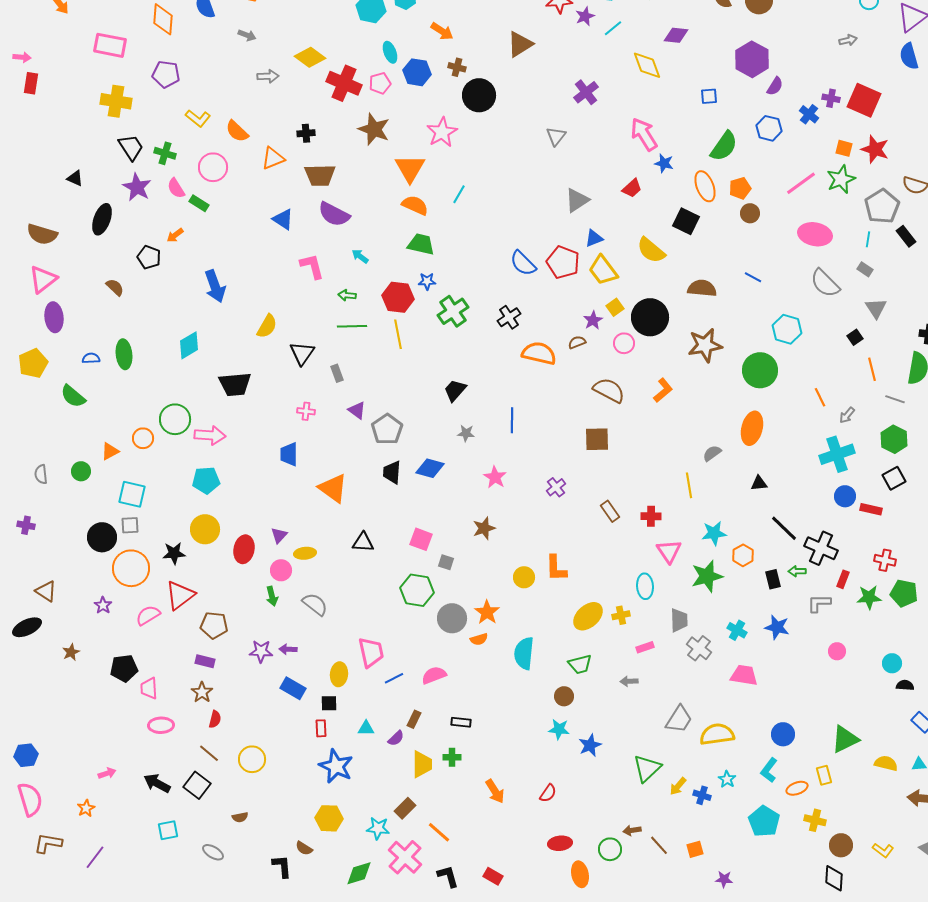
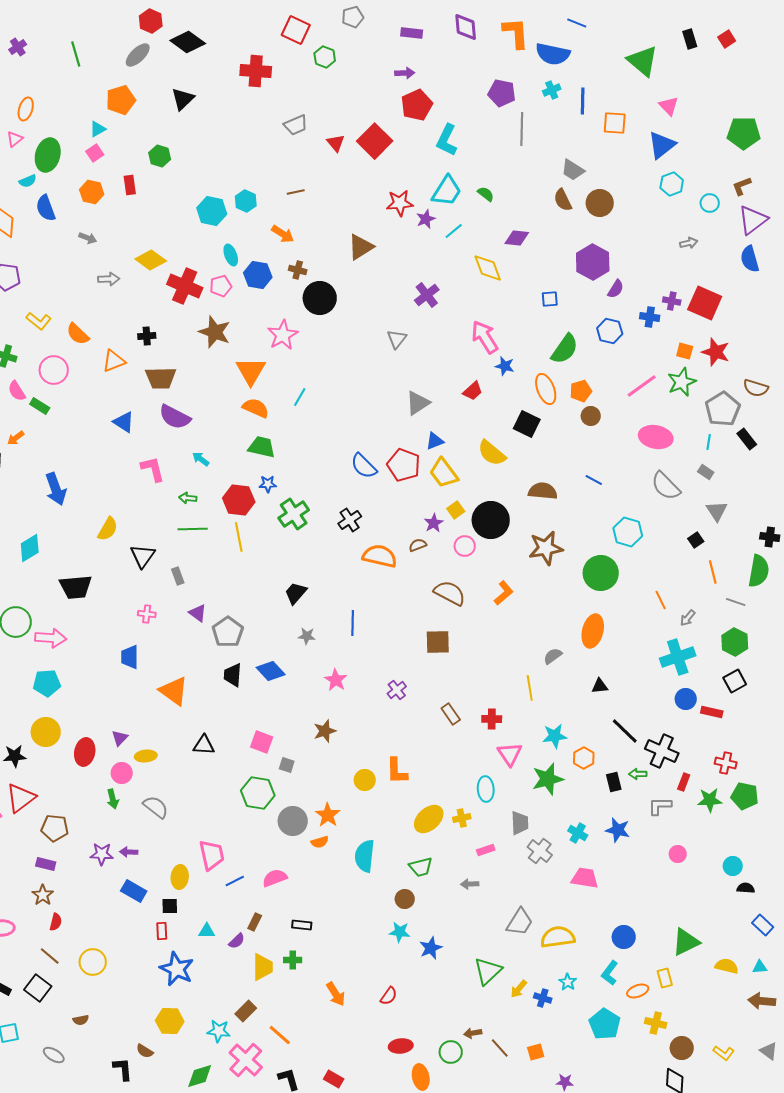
blue cross: (809, 114) -> (650, 317), turned -30
blue diamond: (430, 468) -> (271, 671), turned 32

